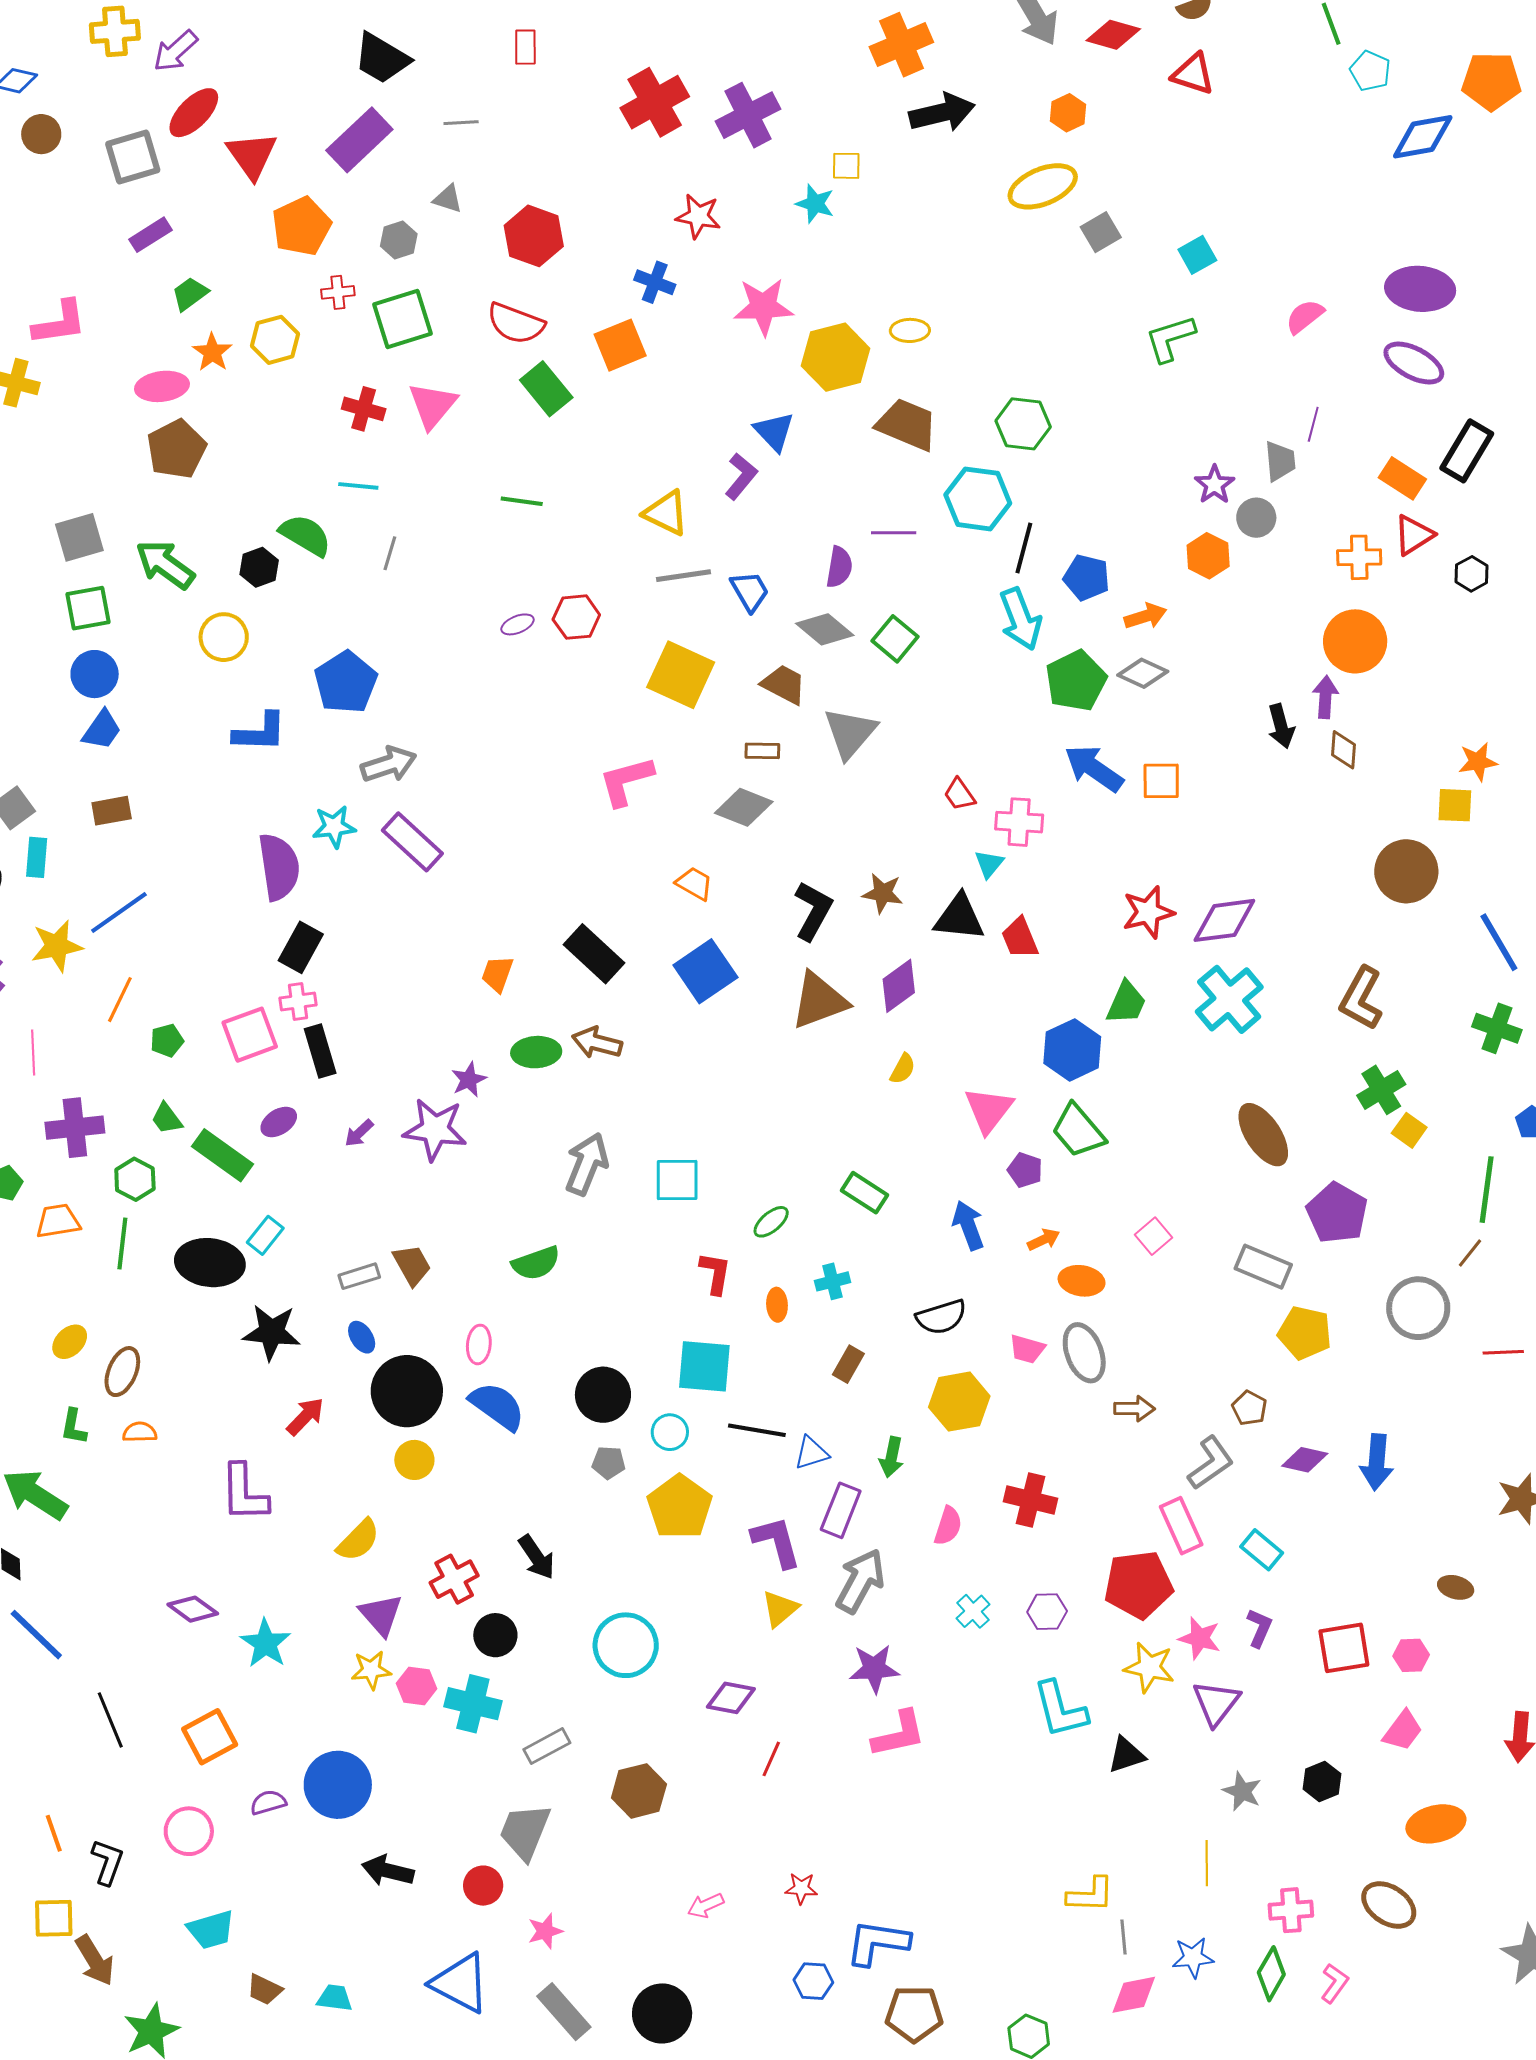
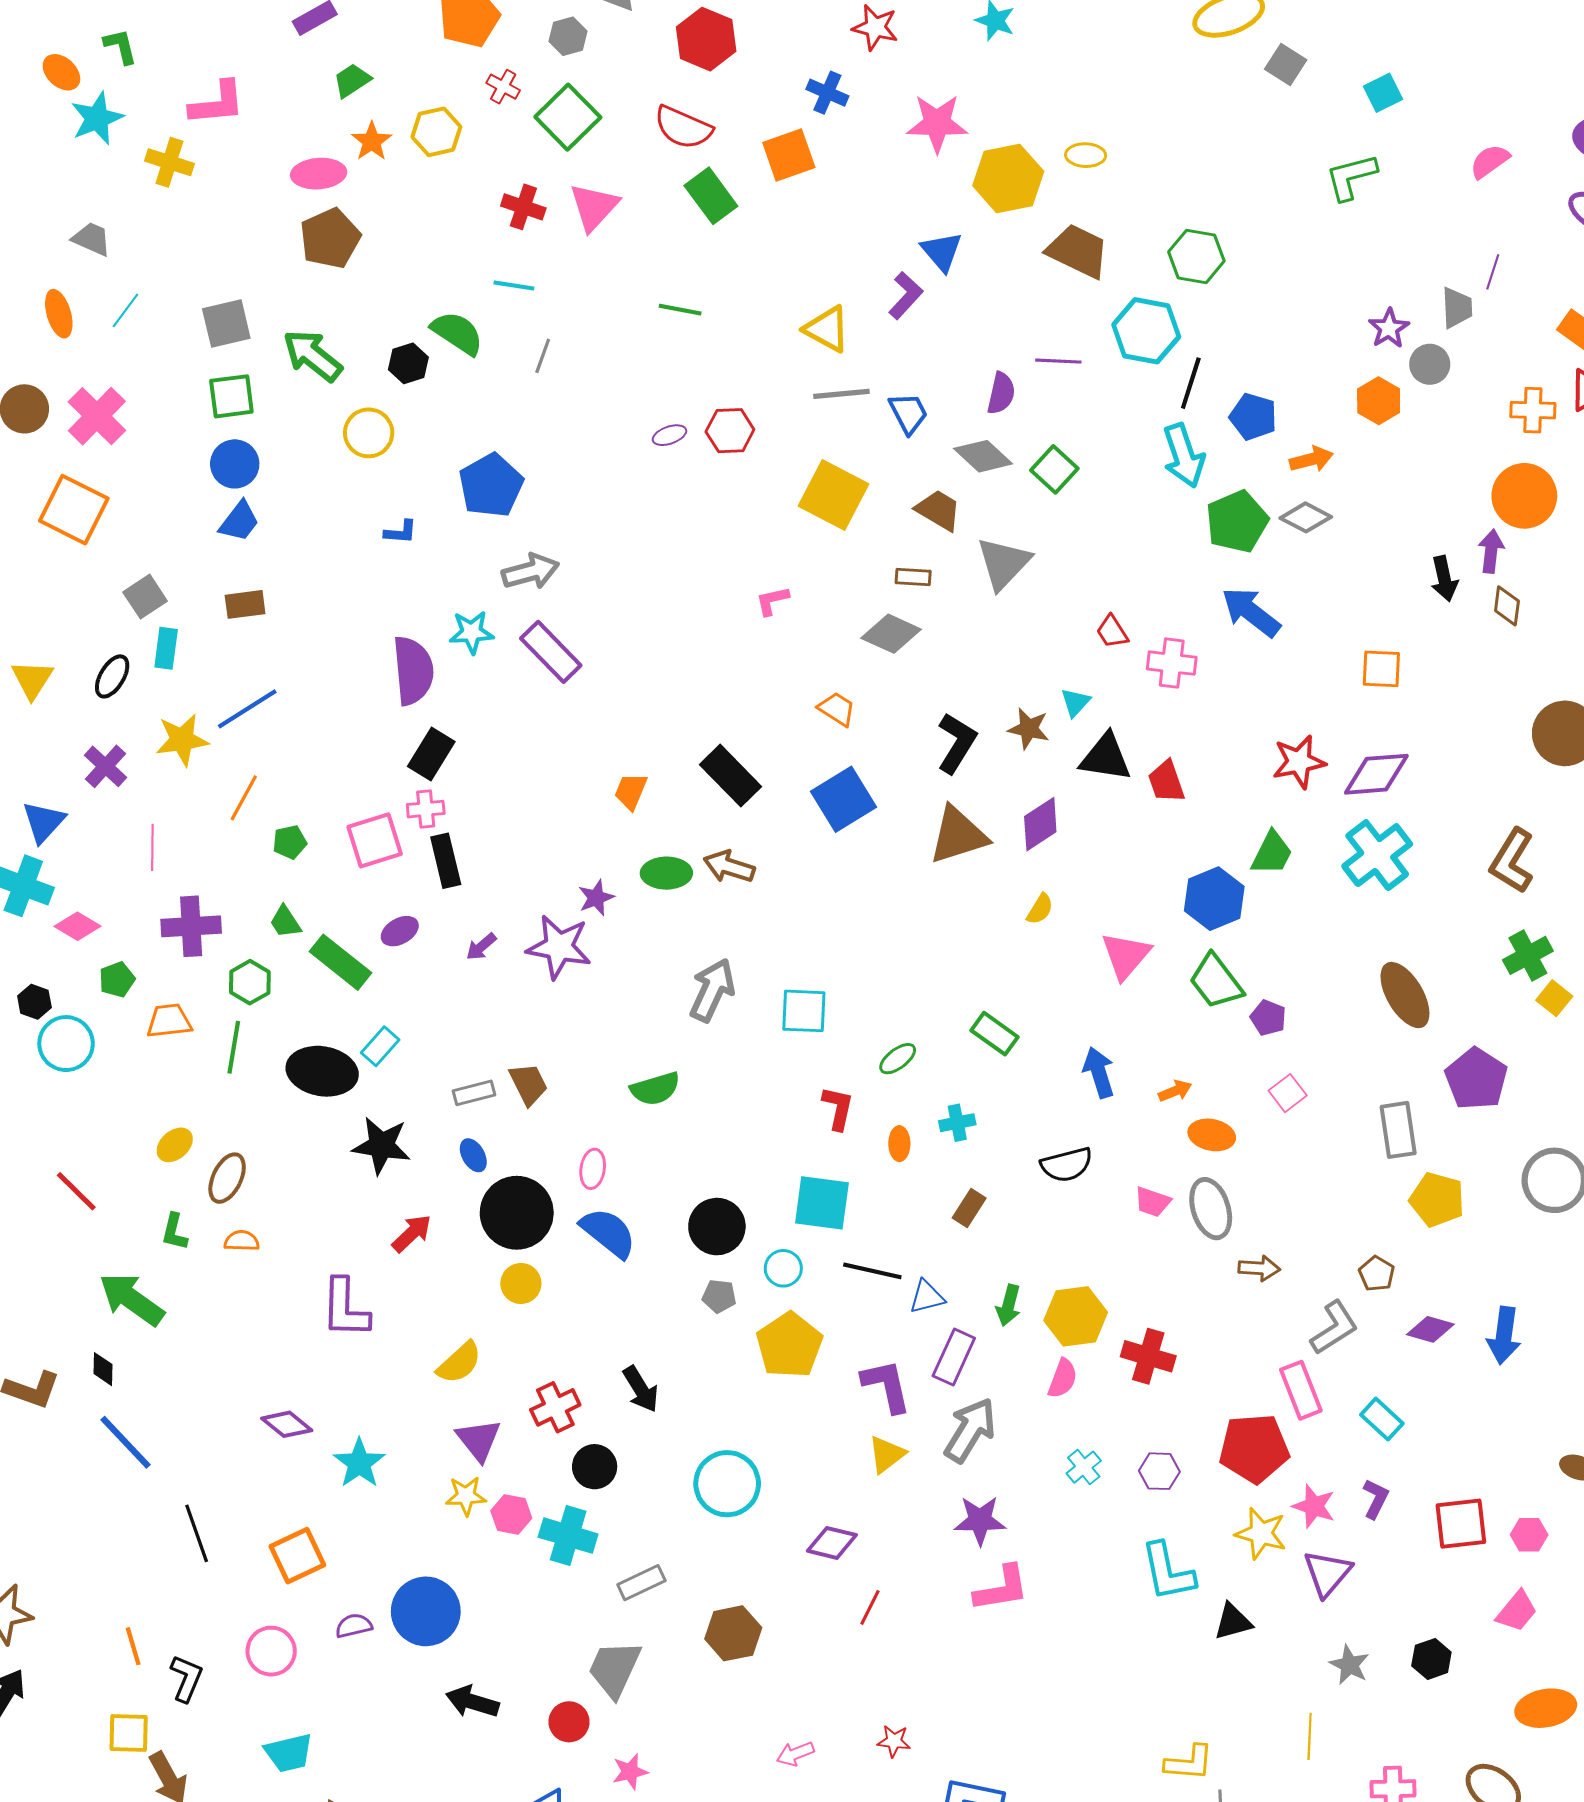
gray square: (1101, 232) -> (1286, 64), turned -30
red cross: (338, 292) -> (503, 87), turned 32
green square: (403, 319) -> (568, 117), turned -30
blue L-shape: (260, 732) -> (401, 532), size x0.6
pink L-shape: (626, 781) -> (772, 601), size x0.6
orange square: (1161, 781) -> (1381, 669), moved
cyan triangle: (989, 864) -> (1075, 702), moved
purple pentagon: (1025, 1170) -> (1268, 1018), moved
gray rectangle: (1263, 1267) -> (1398, 1130), turned 56
yellow hexagon: (959, 1402) -> (1076, 1316), moved

